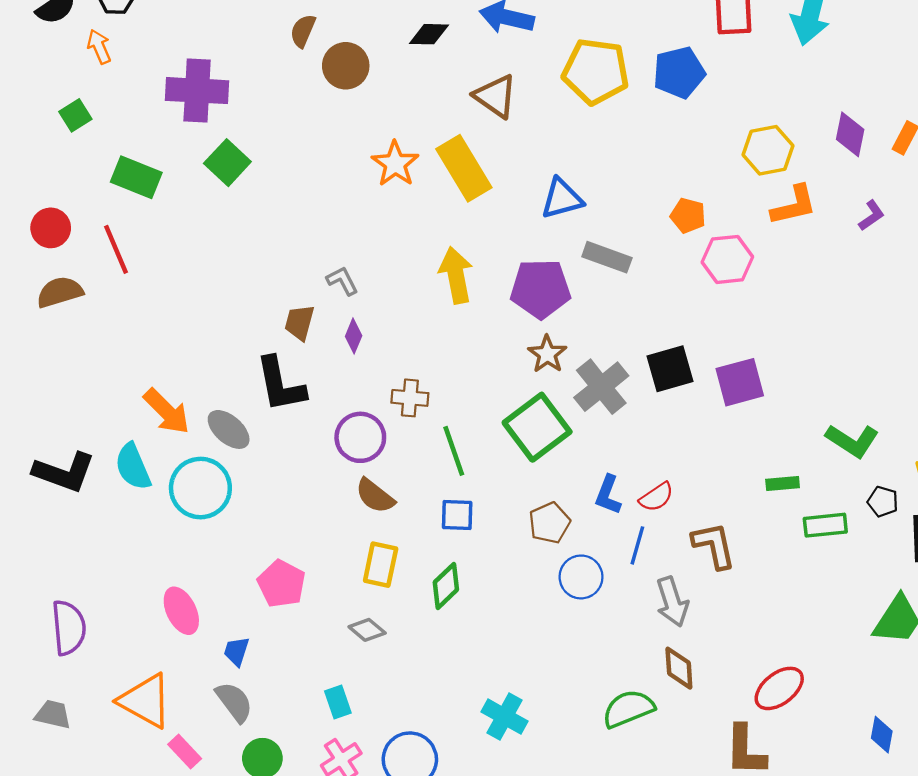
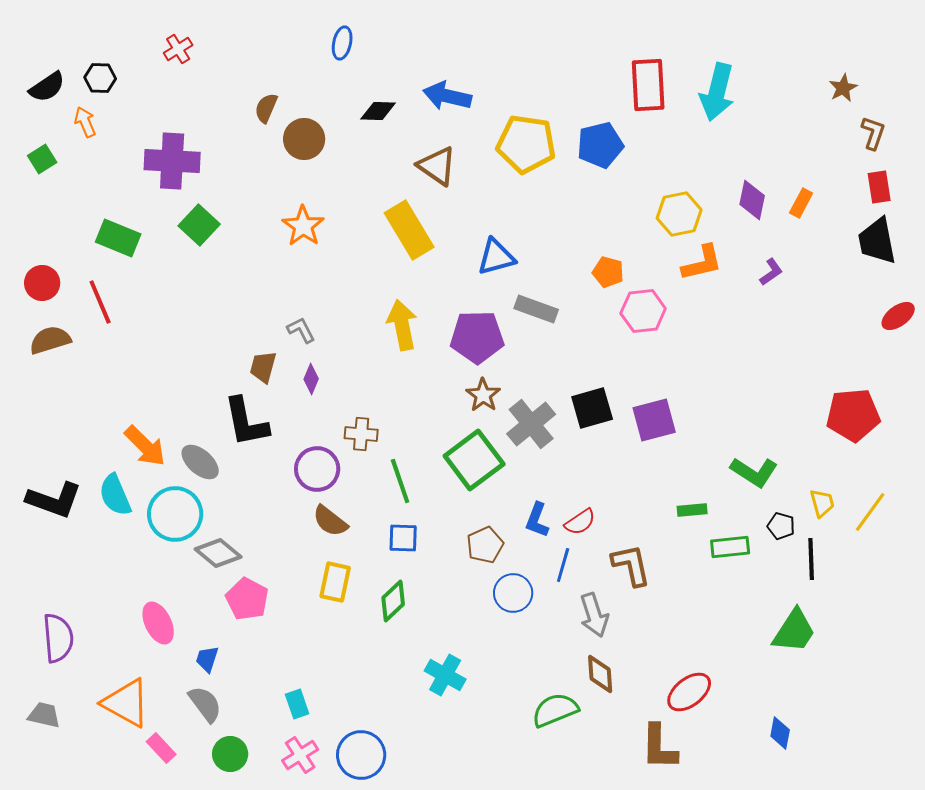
green square: (75, 115) -> (42, 159), moved
orange star: (395, 164) -> (303, 226), moved
gray diamond: (367, 630) -> (218, 553), moved, size x1.4
cyan cross: (504, 717) -> (445, 675), moved

